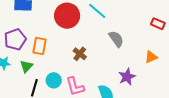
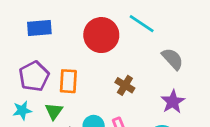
purple star: (127, 77) -> (173, 102), moved

